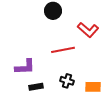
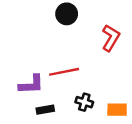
red L-shape: (88, 30) -> (111, 38), turned -100
red line: (63, 50) -> (64, 72), moved

